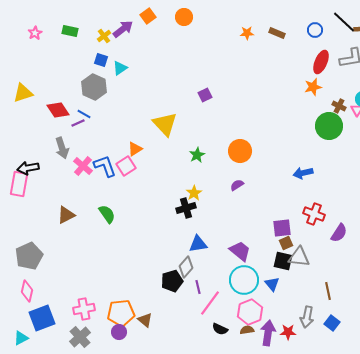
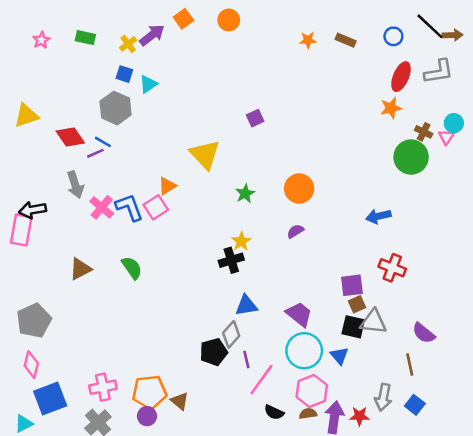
purple semicircle: (339, 233) -> (424, 333), moved, turned 96

